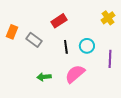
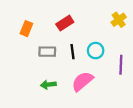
orange rectangle: (12, 32) -> (26, 29), moved
gray rectangle: (34, 40) -> (47, 52), moved, turned -35

